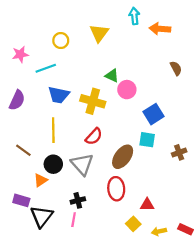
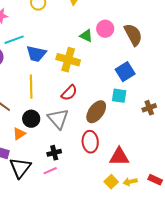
cyan line: (46, 68) -> (14, 40), moved
brown semicircle: (176, 68) -> (133, 35), moved, size x1.6
pink circle: (127, 90) -> (105, 29), moved
red triangle: (147, 205) -> (119, 157), size x1.5
pink line: (74, 220) -> (50, 171), turned 56
yellow square: (133, 224) -> (111, 182), moved

